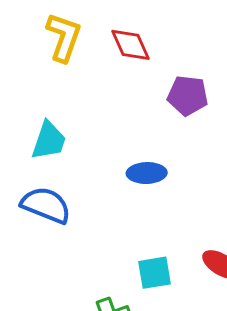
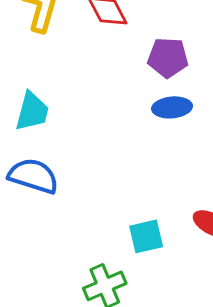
blue ellipse: (147, 173) -> (172, 107), moved

